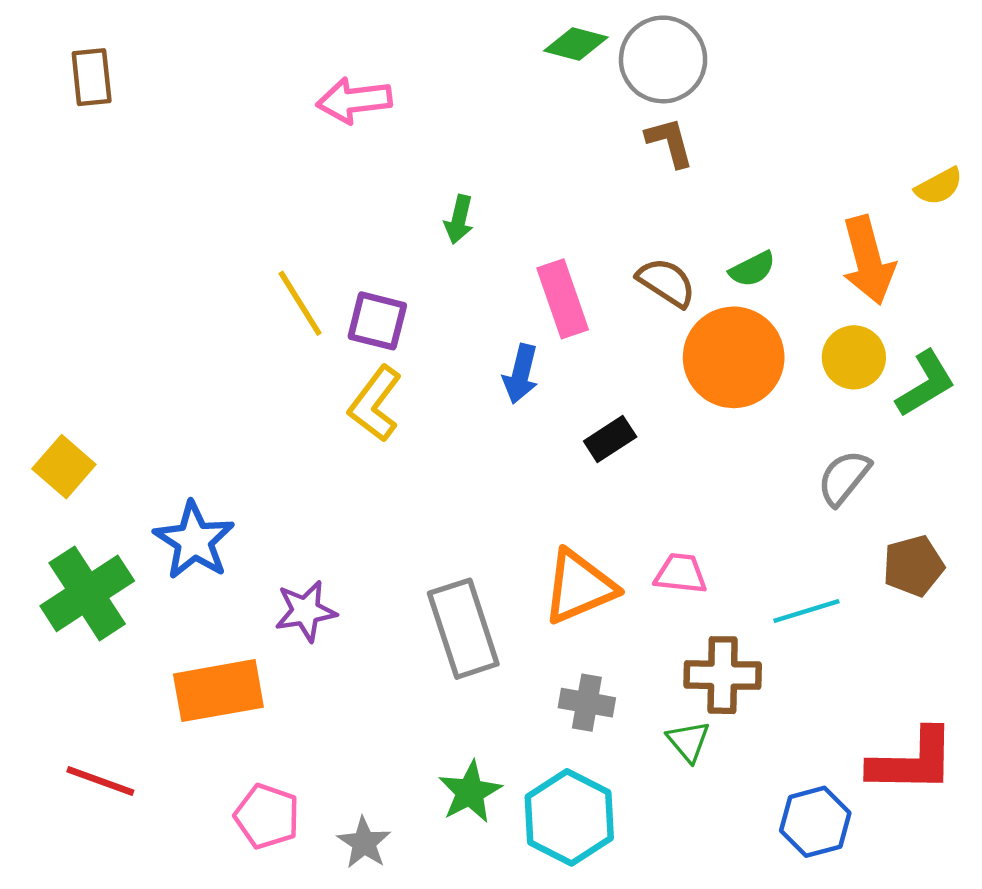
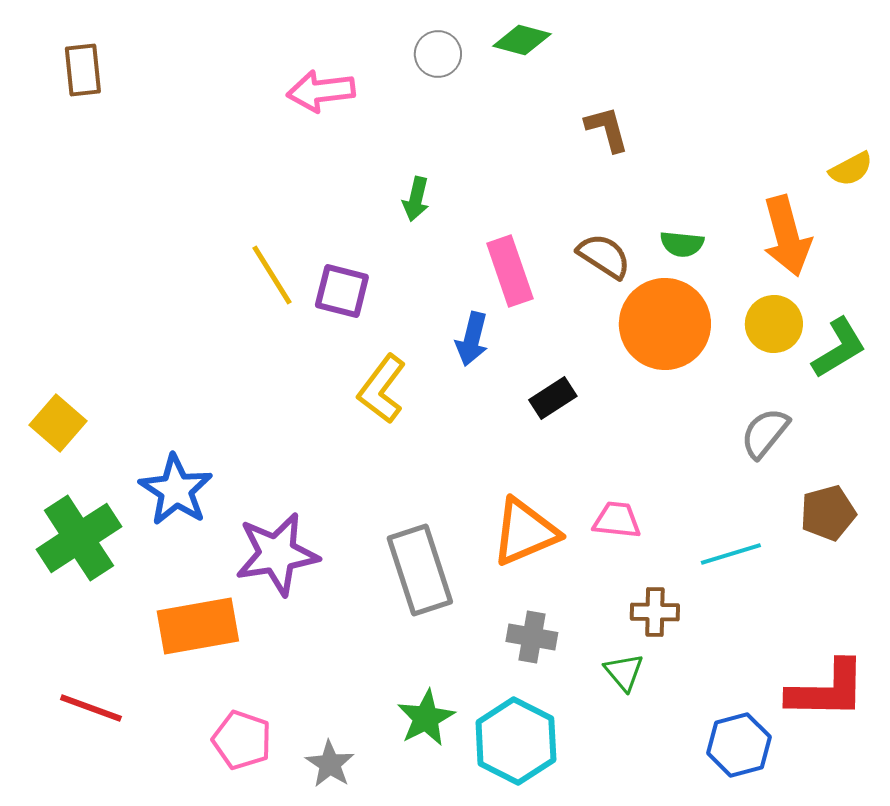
gray circle: (663, 59) -> (438, 54), moved, size x0.6
green semicircle: (752, 269) -> (682, 244), turned 33
yellow L-shape: (375, 404) -> (382, 389), moved
purple star: (306, 611) -> (277, 554), size x1.5
brown cross: (723, 675) -> (655, 612), size x0.7

